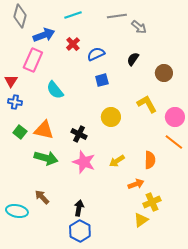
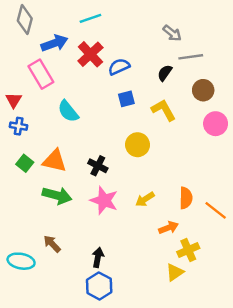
gray line: (117, 16) -> (191, 57), moved
red cross: (73, 44) -> (90, 54), size x1.5
pink rectangle: (33, 60) -> (41, 74), turned -55
yellow L-shape: (147, 104) -> (164, 110), moved
pink circle: (175, 117) -> (216, 124), moved
orange line: (174, 142) -> (216, 210), moved

